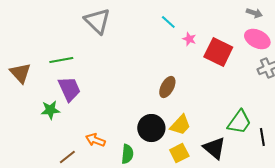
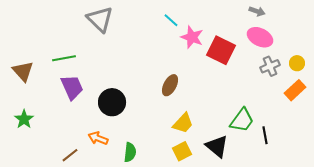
pink star: (189, 39) -> (192, 37), size x1.6
green star: (50, 110) -> (24, 119), moved, turned -30
black circle: (151, 128) -> (112, 102), moved

